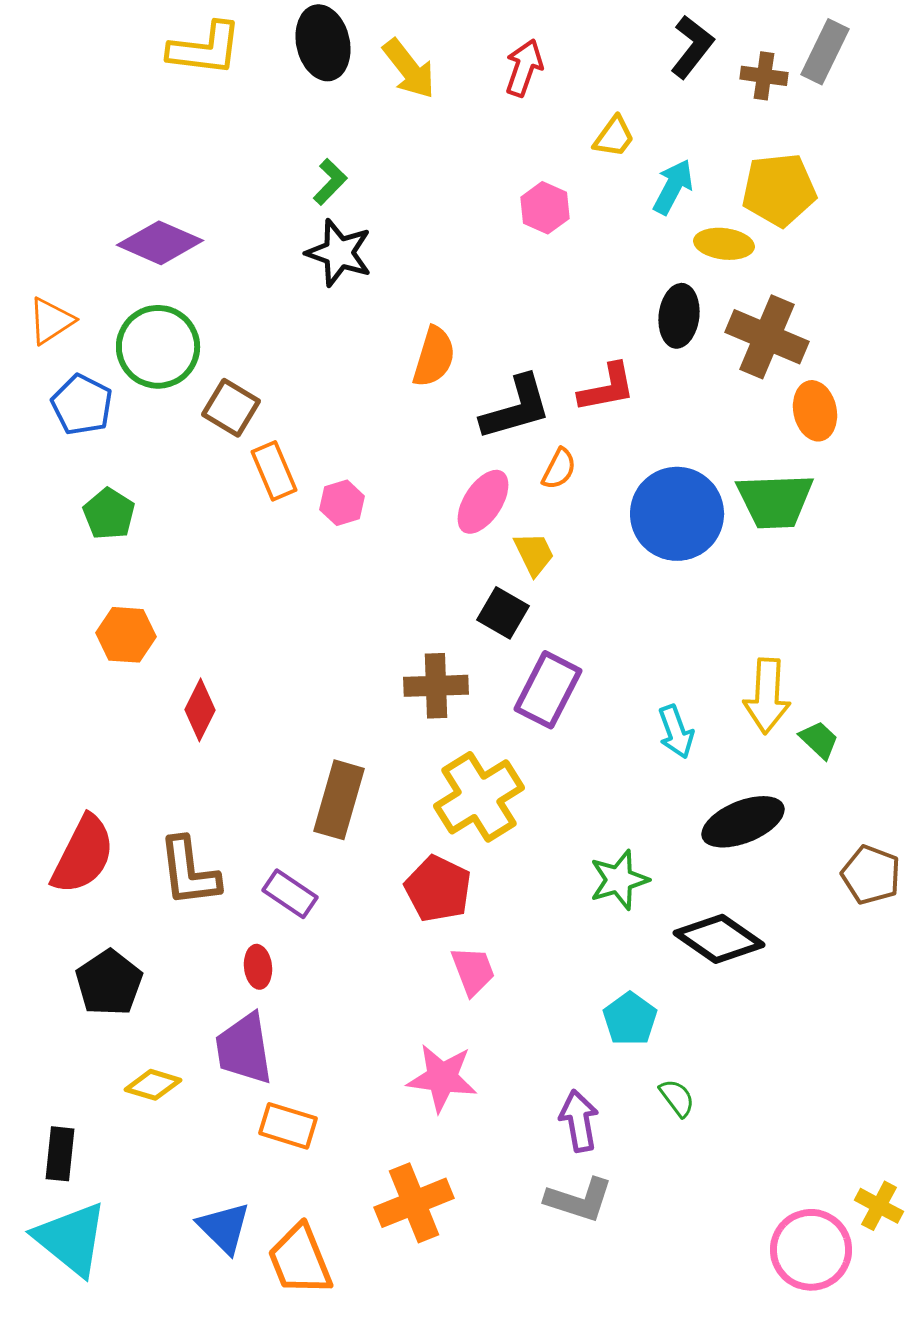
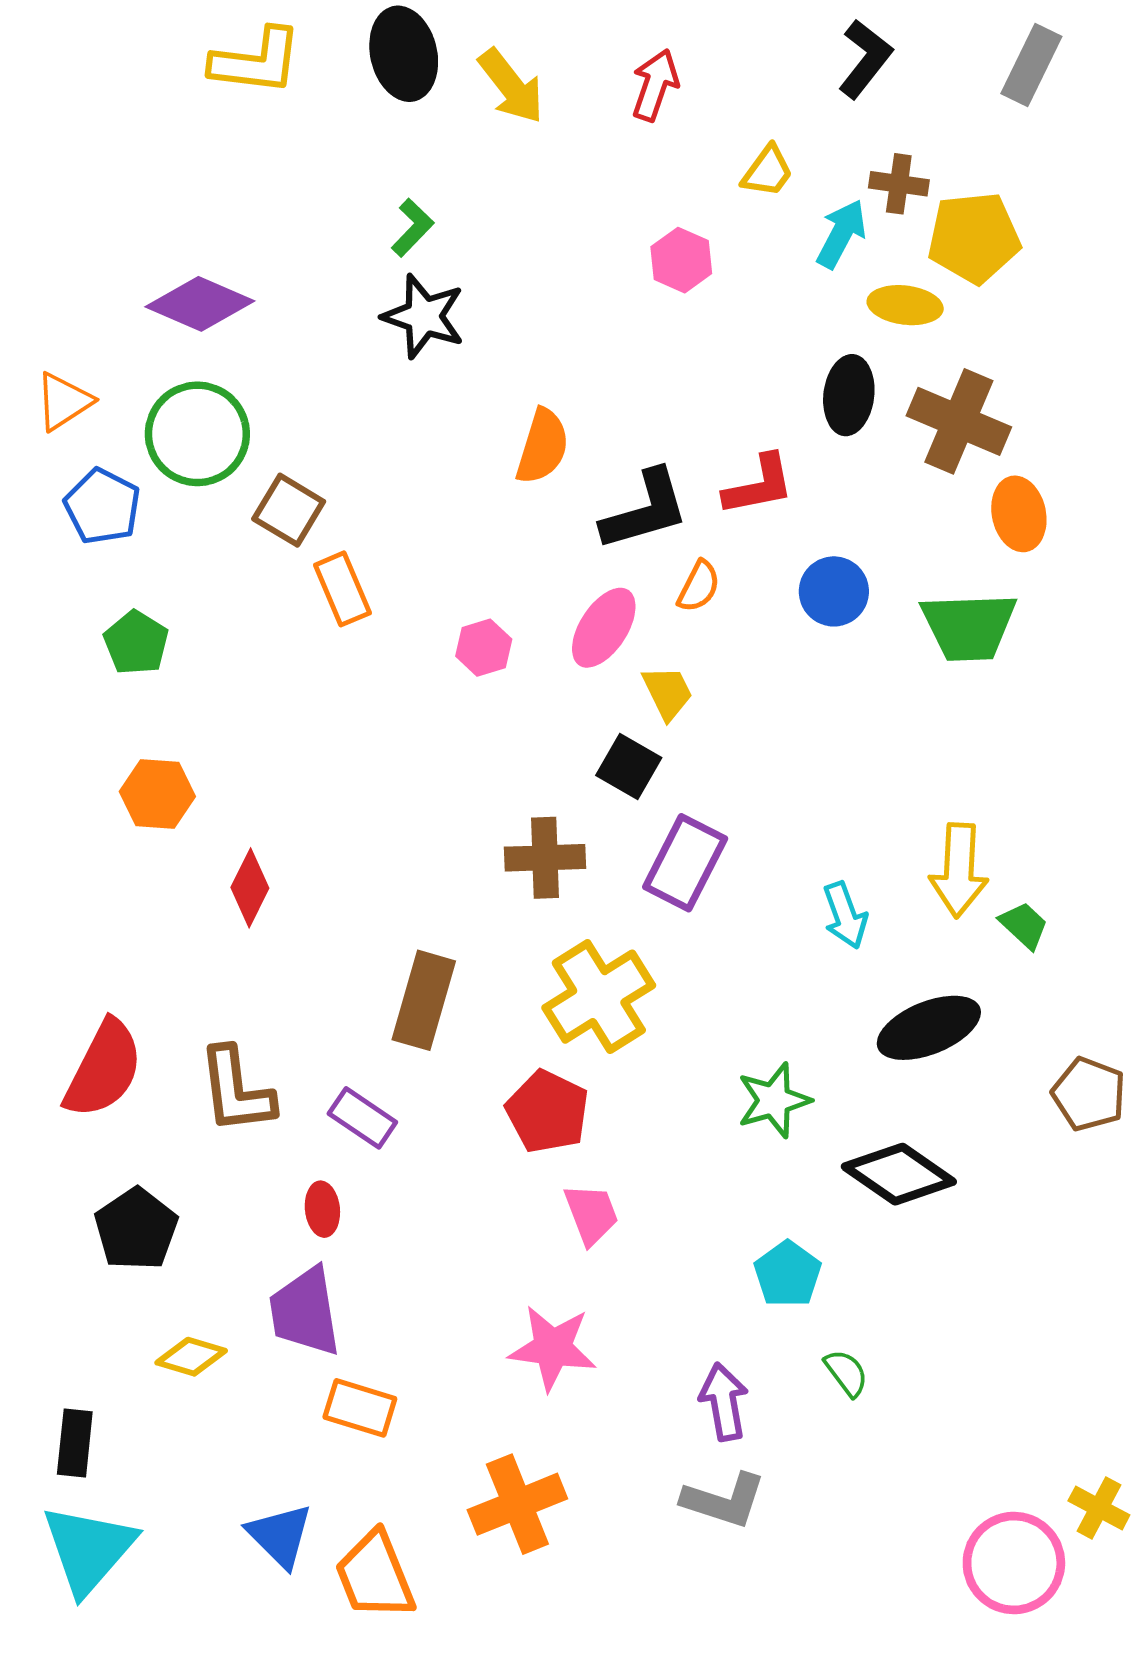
brown cross: (764, 76) -> (899, 184), moved
pink hexagon: (342, 503) -> (484, 648), moved
blue circle: (677, 514) -> (834, 591), moved, size x0.6
cyan triangle: (71, 1239) -> (89, 1549), turned 32

